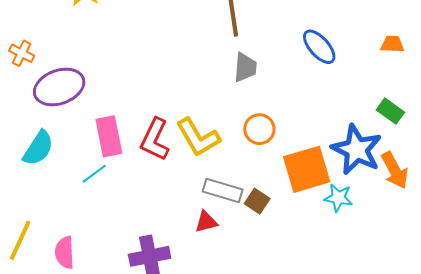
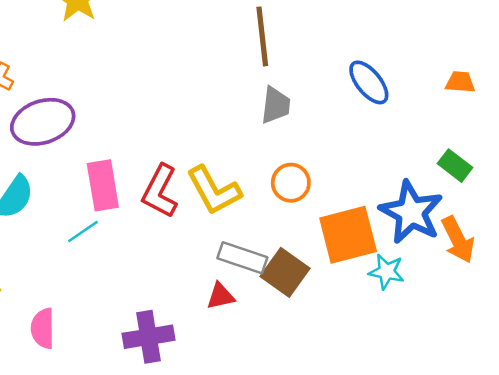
brown square: (257, 201) -> (285, 272), size x1.5

